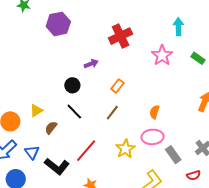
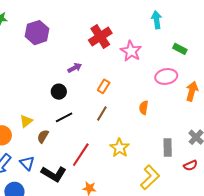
pink star: (162, 55) -> (131, 51), moved
black line: (74, 112) -> (64, 117), turned -66
pink ellipse: (153, 137) -> (166, 76), moved
gray rectangle: (173, 155) -> (168, 148), turned 42

